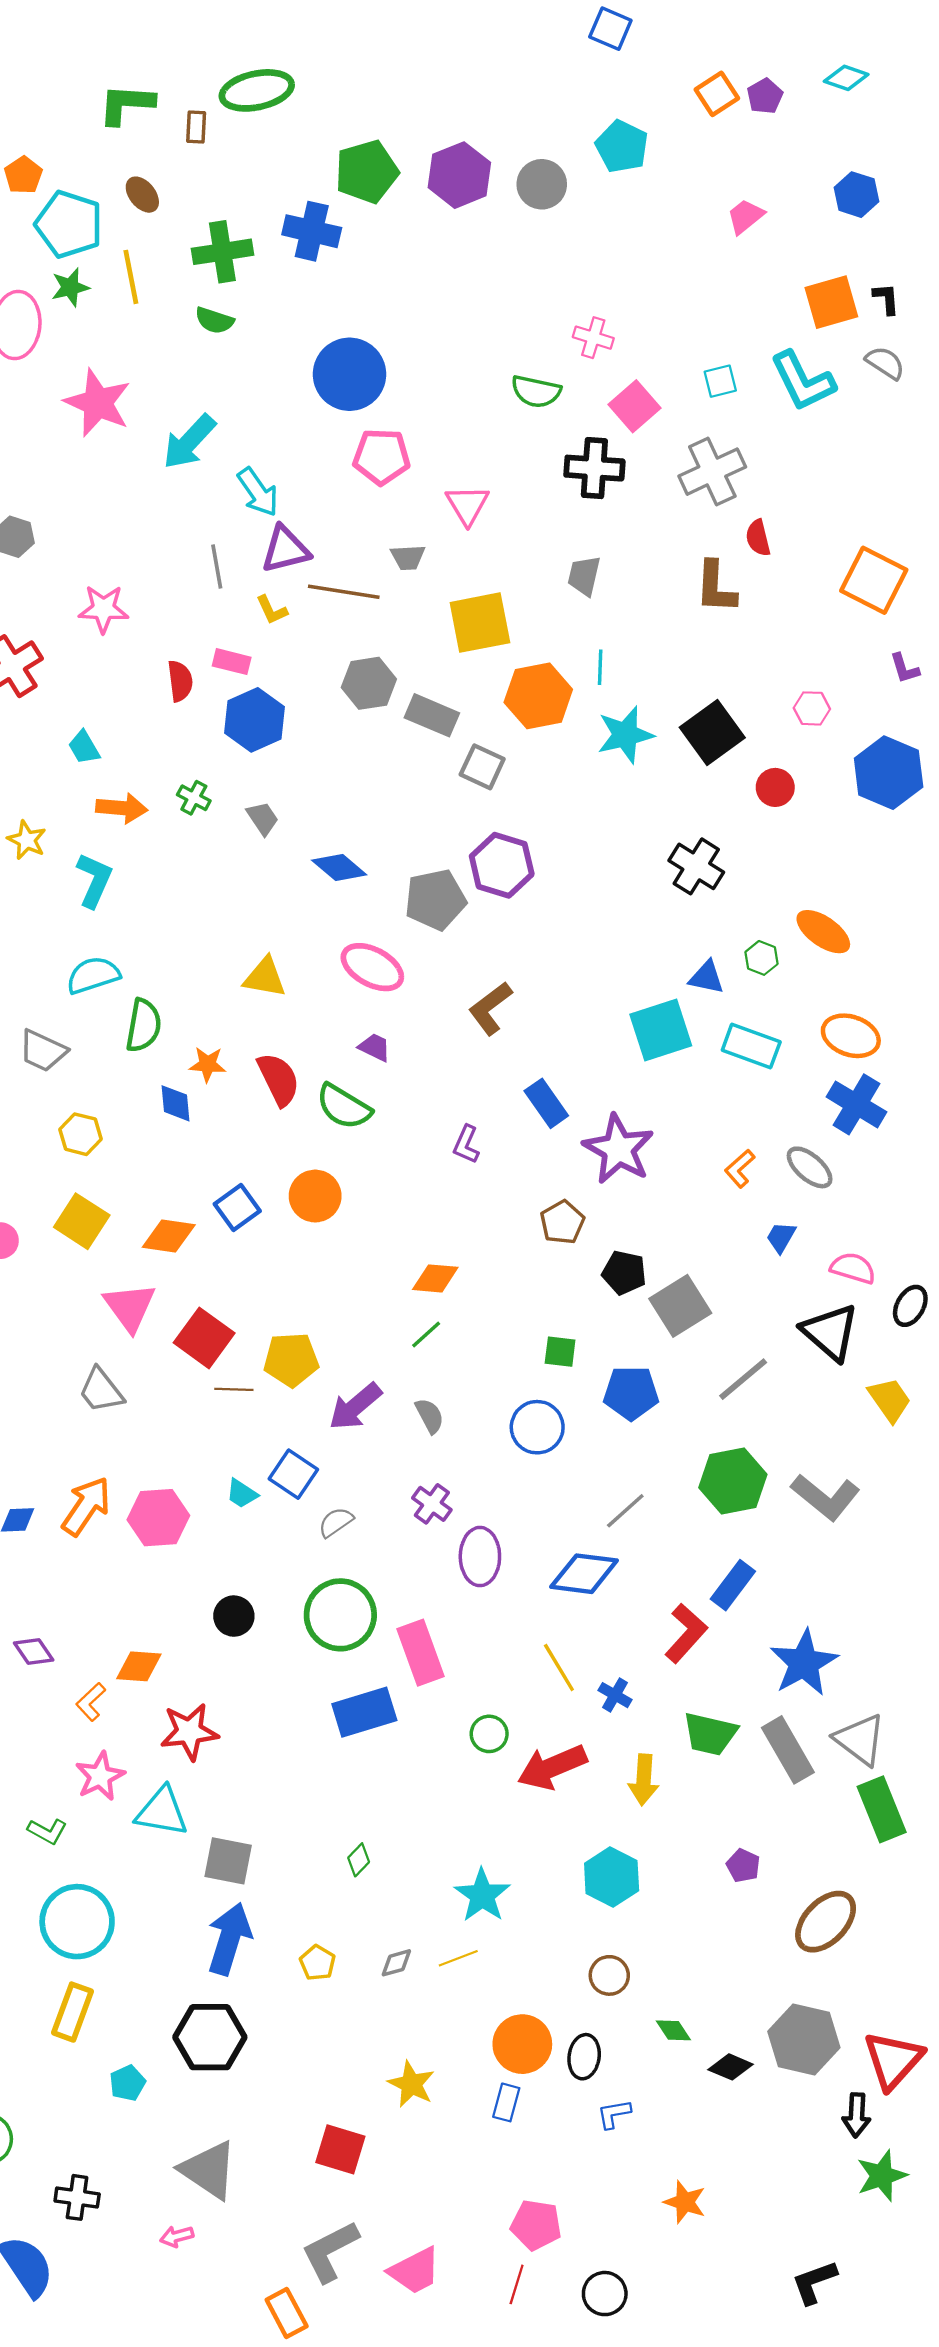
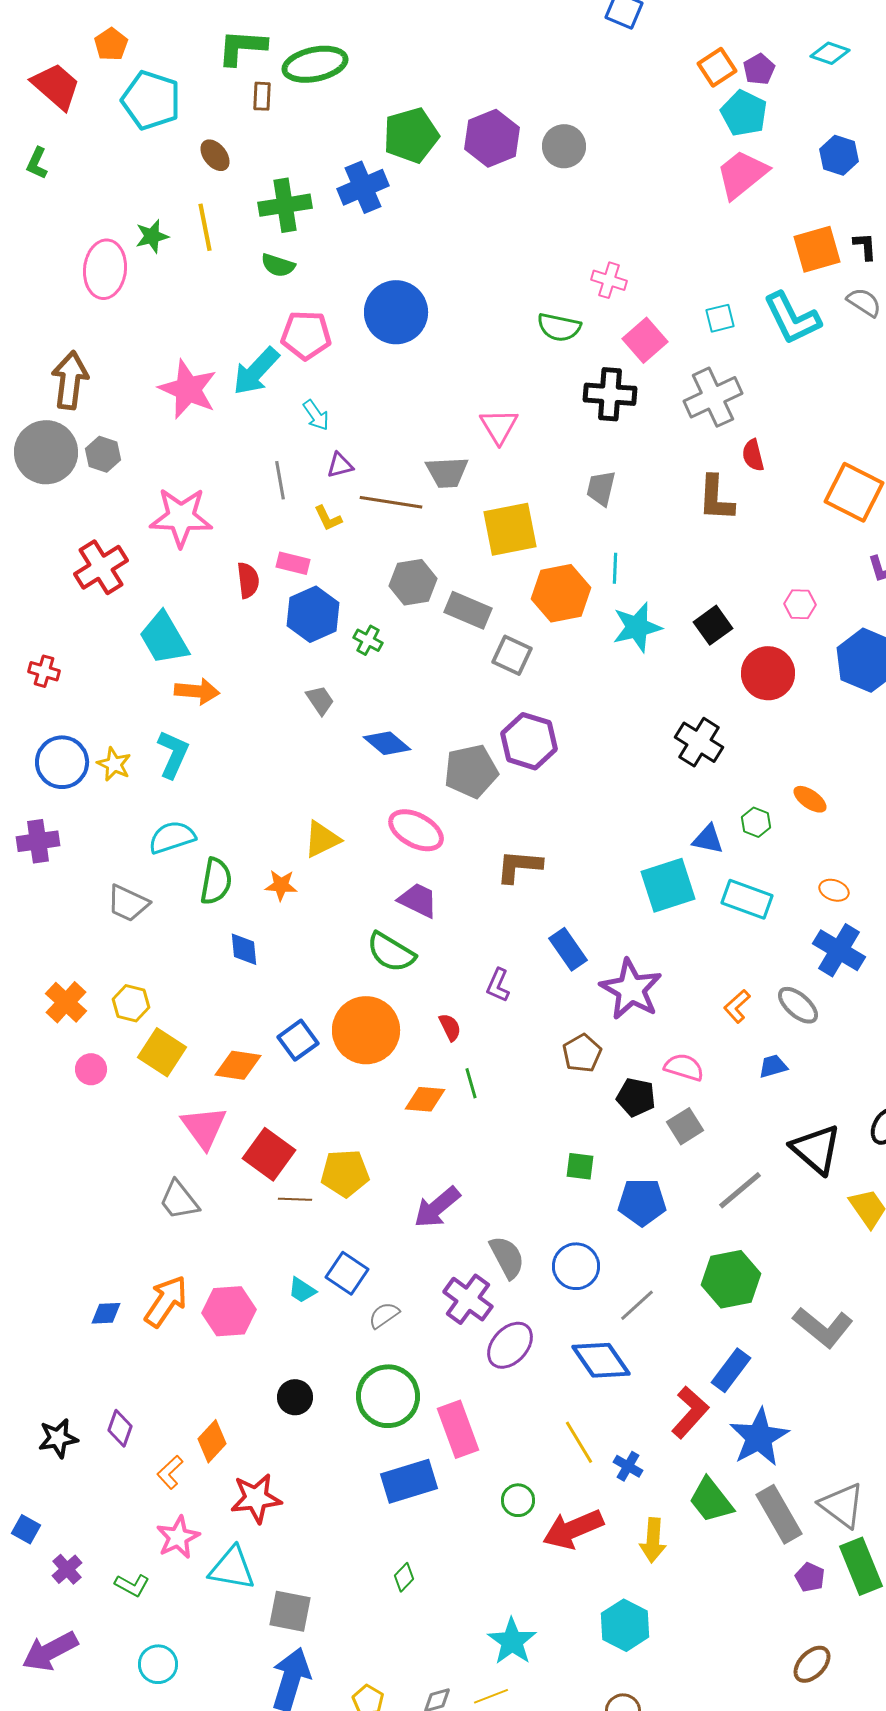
green L-shape: (126, 104) -> (242, 47), moved
cyan pentagon: (622, 146) -> (744, 113), moved
orange pentagon: (23, 175) -> (111, 44), moved
pink trapezoid: (745, 216) -> (742, 174), size x1.6
cyan pentagon: (69, 224) -> (151, 100), moved
blue cross: (312, 231) -> (363, 187), turned -36
pink star: (98, 403) -> (188, 389), moved
pink pentagon: (382, 457) -> (306, 335), moved
cyan arrow: (258, 492) -> (316, 415), size x0.7
purple triangle: (285, 549) -> (340, 465), size x0.6
gray trapezoid: (408, 557) -> (447, 472), size x1.4
pink star: (103, 609) -> (181, 517), size x1.4
black square: (712, 732) -> (713, 625), size x0.7
cyan trapezoid: (84, 747) -> (164, 638), size x1.8
red circle: (775, 787) -> (768, 673), size x1.6
green cross: (194, 798) -> (368, 640), moved
yellow star: (27, 840) -> (114, 764), moved
orange ellipse: (823, 932) -> (810, 799), size x0.7
yellow triangle: (265, 977) -> (322, 839), turned -36
brown L-shape: (490, 1008) -> (519, 866), turned 42
orange ellipse: (851, 1036) -> (834, 890), size x0.6
purple trapezoid: (375, 1047) -> (418, 900), size x1.4
orange star: (208, 1064) -> (281, 885), moved
red semicircle: (279, 1079) -> (450, 1027), moved, size x0.6
yellow hexagon: (81, 1134) -> (131, 1003), moved
orange circle: (315, 1196) -> (366, 1030), size x1.5
blue trapezoid: (781, 1237) -> (773, 1066), turned 44
pink semicircle: (853, 1268) -> (684, 1067), moved
orange diamond: (435, 1278) -> (425, 1099), moved
gray square: (680, 1306) -> (685, 1126), size x0.7
green line: (426, 1334) -> (471, 1083), moved, turned -64
purple arrow: (355, 1407) -> (437, 1207), moved
gray semicircle: (430, 1416) -> (507, 1257), moved, size x1.4
blue circle: (537, 1427) -> (576, 1266), moved
gray L-shape: (826, 1497) -> (823, 1327), moved
purple cross: (432, 1504) -> (468, 1299), size x1.4
purple ellipse: (480, 1557) -> (510, 1345), turned 42
blue diamond: (584, 1574) -> (601, 1360), turned 48
purple diamond: (34, 1652) -> (120, 1428), turned 54
blue star: (804, 1663) -> (759, 1437), moved
orange diamond: (139, 1666) -> (212, 1441), turned -51
green trapezoid: (710, 1734) -> (711, 1500), turned 39
green diamond: (359, 1860) -> (404, 1577), moved
purple pentagon: (743, 1866) -> (810, 1577), moved
cyan circle: (77, 1922) -> (158, 1664), size x0.6
brown ellipse: (826, 1922) -> (812, 1664), size x0.7

